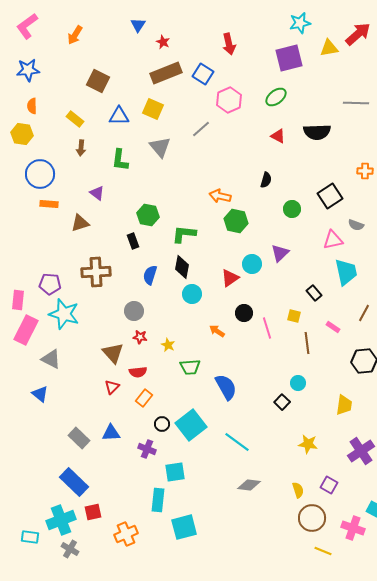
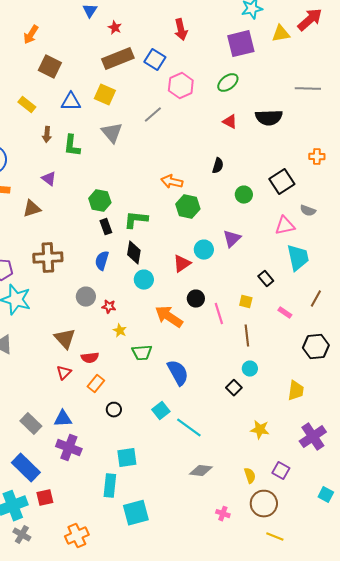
orange arrow: (75, 35) -> (31, 35), moved
brown arrow: (81, 148) -> (47, 135), moved
black rectangle: (133, 241) -> (106, 227), moved
orange arrow: (217, 331) -> (169, 317), size x1.8
red star: (140, 337) -> (109, 307), moved
brown line: (307, 343) -> (247, 336), moved
cyan square: (191, 425) -> (161, 411), moved, size x0.6
purple cross: (147, 449) -> (69, 448), moved, size x1.4
pink cross: (353, 528) -> (223, 514), moved, size x0.6
orange cross: (126, 534) -> (77, 536), moved

